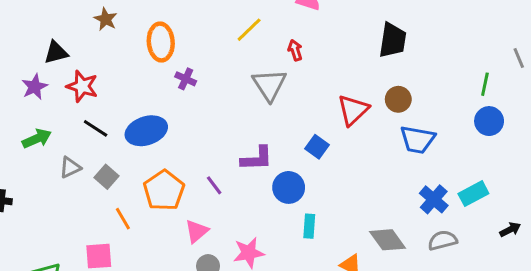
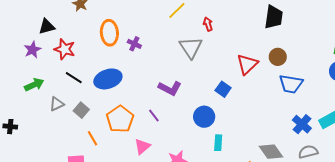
orange ellipse: (161, 42) -> (109, 33), moved
purple L-shape: (257, 159) -> (170, 88), moved, turned 30

